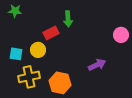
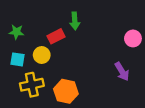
green star: (15, 11) -> (16, 32), moved
purple arrow: (97, 65) -> (122, 71), moved, turned 84

